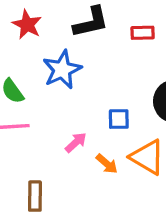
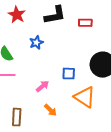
blue star: (62, 70) -> (36, 43), size x0.6
orange arrow: (107, 164) -> (50, 110), moved

